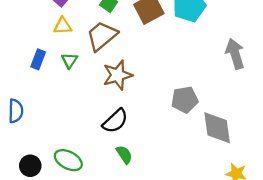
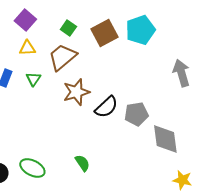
black semicircle: (115, 121) -> (106, 107), moved

